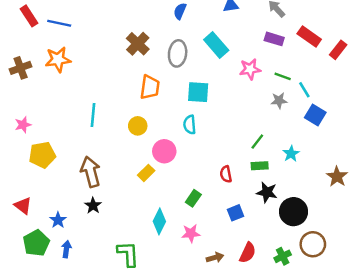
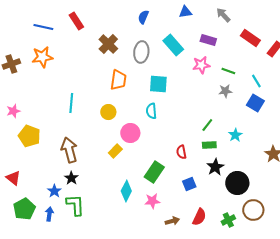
red rectangle: (29, 16) -> (76, 21), moved
purple rectangle: (274, 39) -> (208, 40), moved
cyan line: (304, 90) -> (256, 81), moved
yellow pentagon: (42, 155) -> (29, 136), turned 30
black star: (267, 192) -> (215, 167), turned 30
green rectangle: (193, 198) -> (154, 172), size x1.5
blue star: (58, 220) -> (54, 191), moved
green L-shape: (128, 254) -> (75, 205), moved

